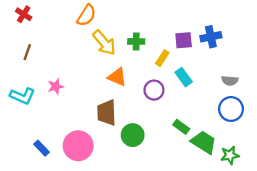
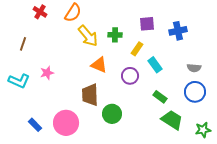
red cross: (24, 14) -> (40, 12), moved
purple square: (184, 40) -> (147, 24), moved
green rectangle: (181, 127) -> (160, 97), moved
green star: (230, 155) -> (203, 130), moved

